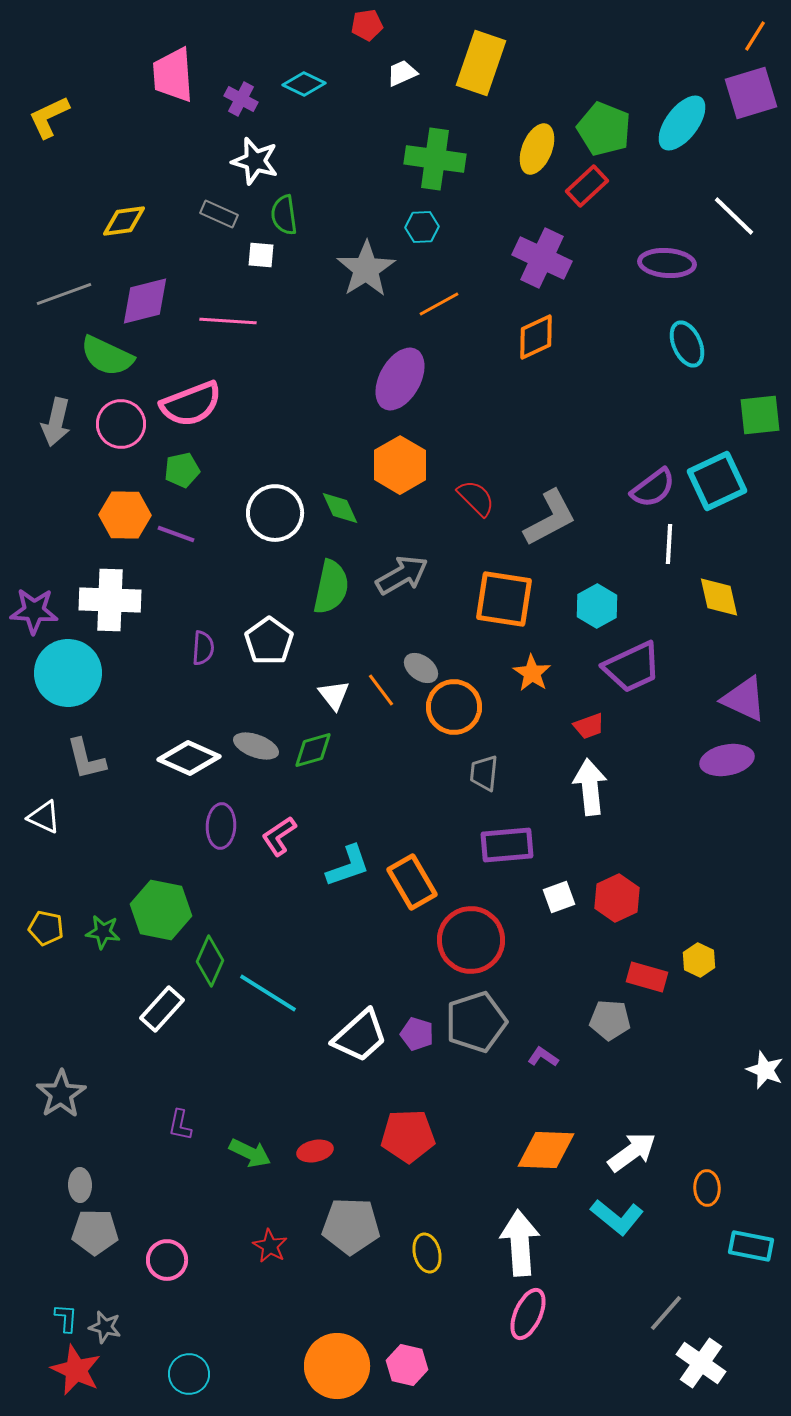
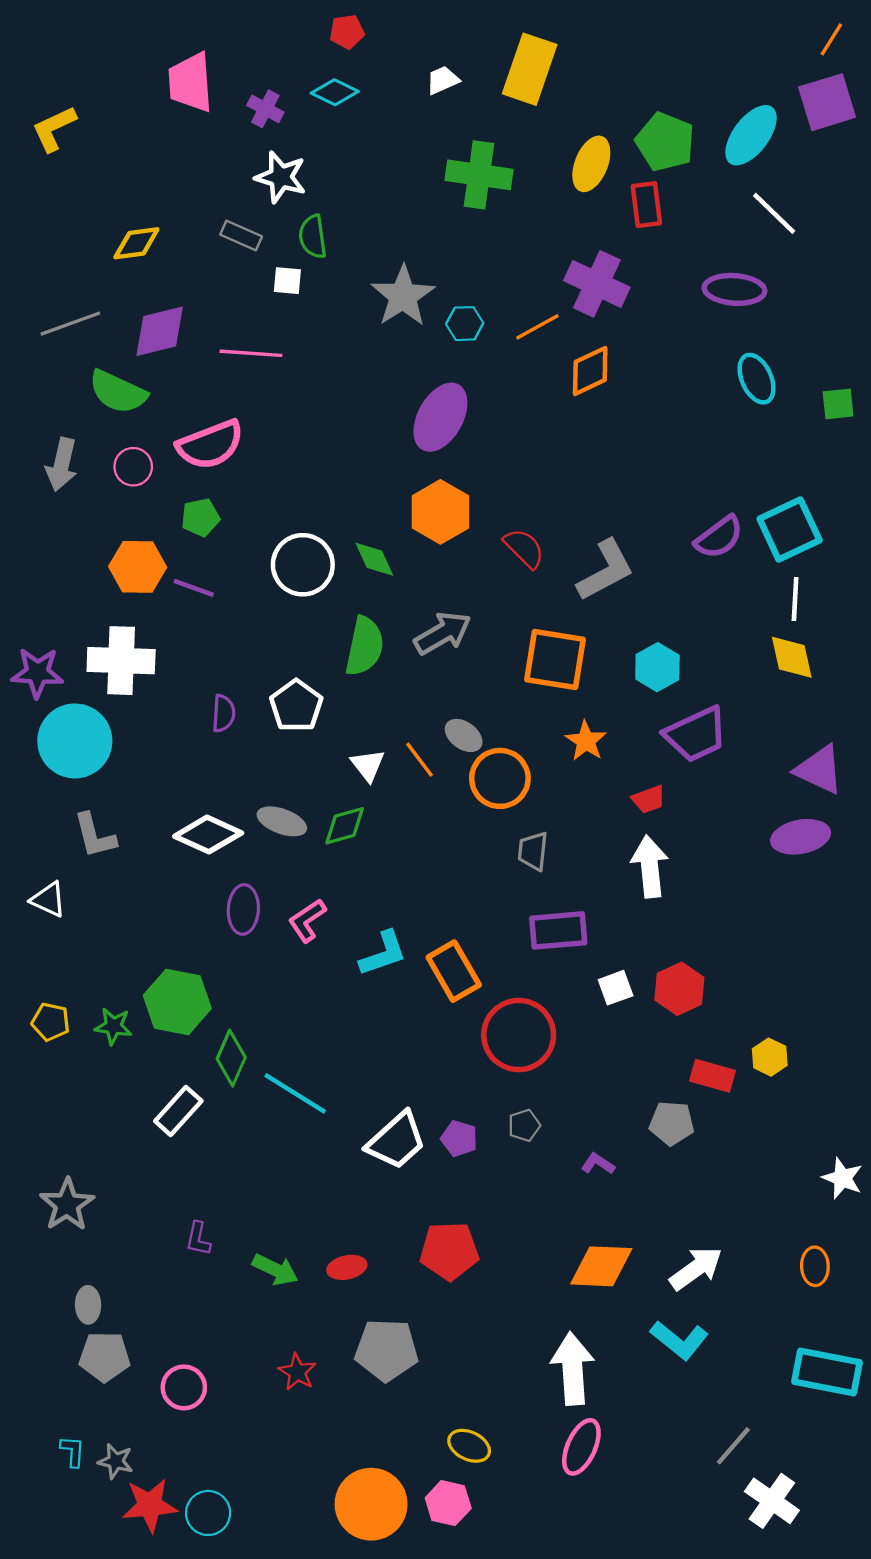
red pentagon: (367, 25) -> (347, 32), moved
red rectangle: (587, 186) -> (646, 205), turned -54
white line: (734, 216) -> (774, 213), moved
cyan hexagon: (422, 227) -> (465, 324), moved
orange line: (439, 304) -> (537, 327), moved
green square: (760, 415) -> (838, 404), moved, size x0.7
pink circle: (121, 424) -> (133, 467), size x0.7
white line: (669, 544) -> (795, 599), moved
gray pentagon: (476, 1022) -> (524, 1125), size x0.5
orange ellipse: (707, 1188) -> (815, 1266), moved
cyan rectangle: (751, 1246) -> (827, 1372), size x1.4
yellow ellipse: (427, 1253) -> (469, 1446), moved, turned -51
red star: (76, 1370) -> (150, 1505), moved, turned -30

